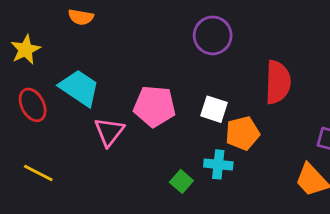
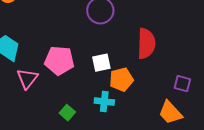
white square: (214, 109) -> (101, 63), turned -30
green square: (181, 181) -> (67, 113), moved

